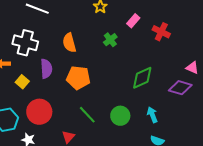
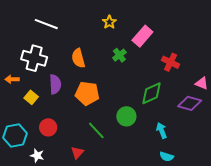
pink rectangle: (133, 21) -> (142, 36), size x1.5
red cross: (161, 32) -> (171, 62), moved
red circle: (39, 112) -> (48, 127), size x0.7
green circle: (120, 116) -> (126, 116), moved

